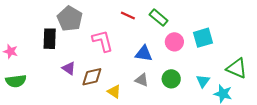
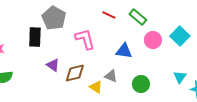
cyan square: (203, 38) -> (180, 36), turned -30
green circle: (171, 79) -> (141, 84), moved
gray triangle: (142, 80) -> (111, 76), moved

